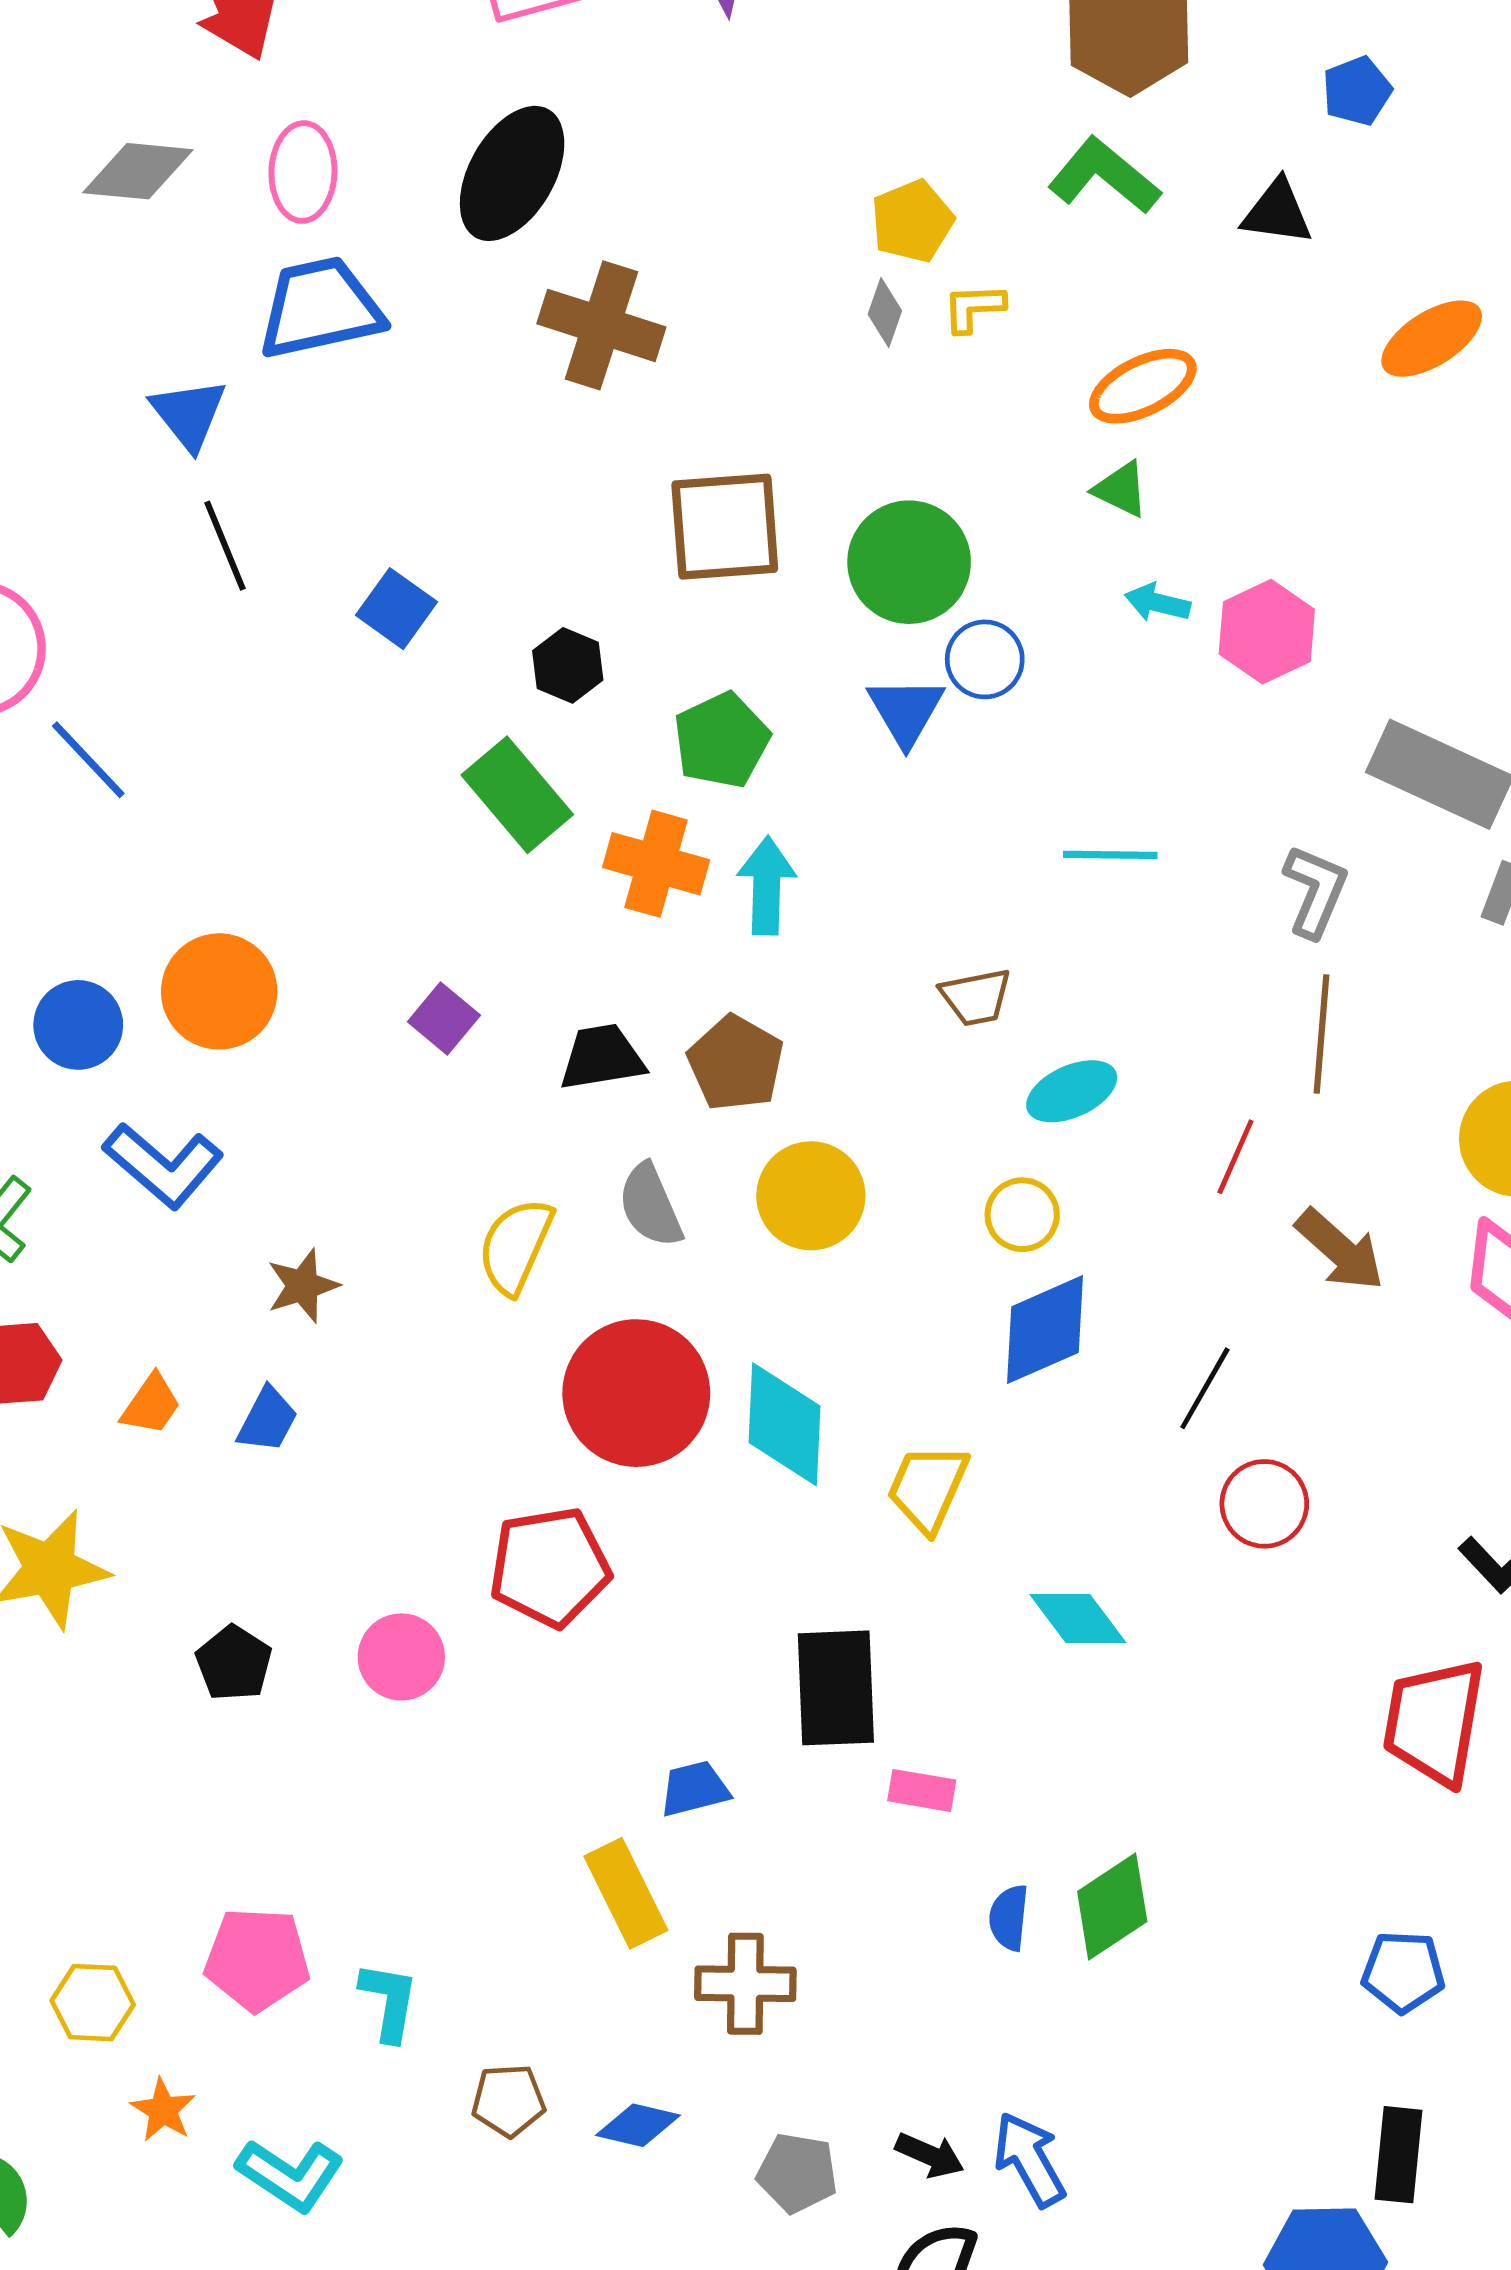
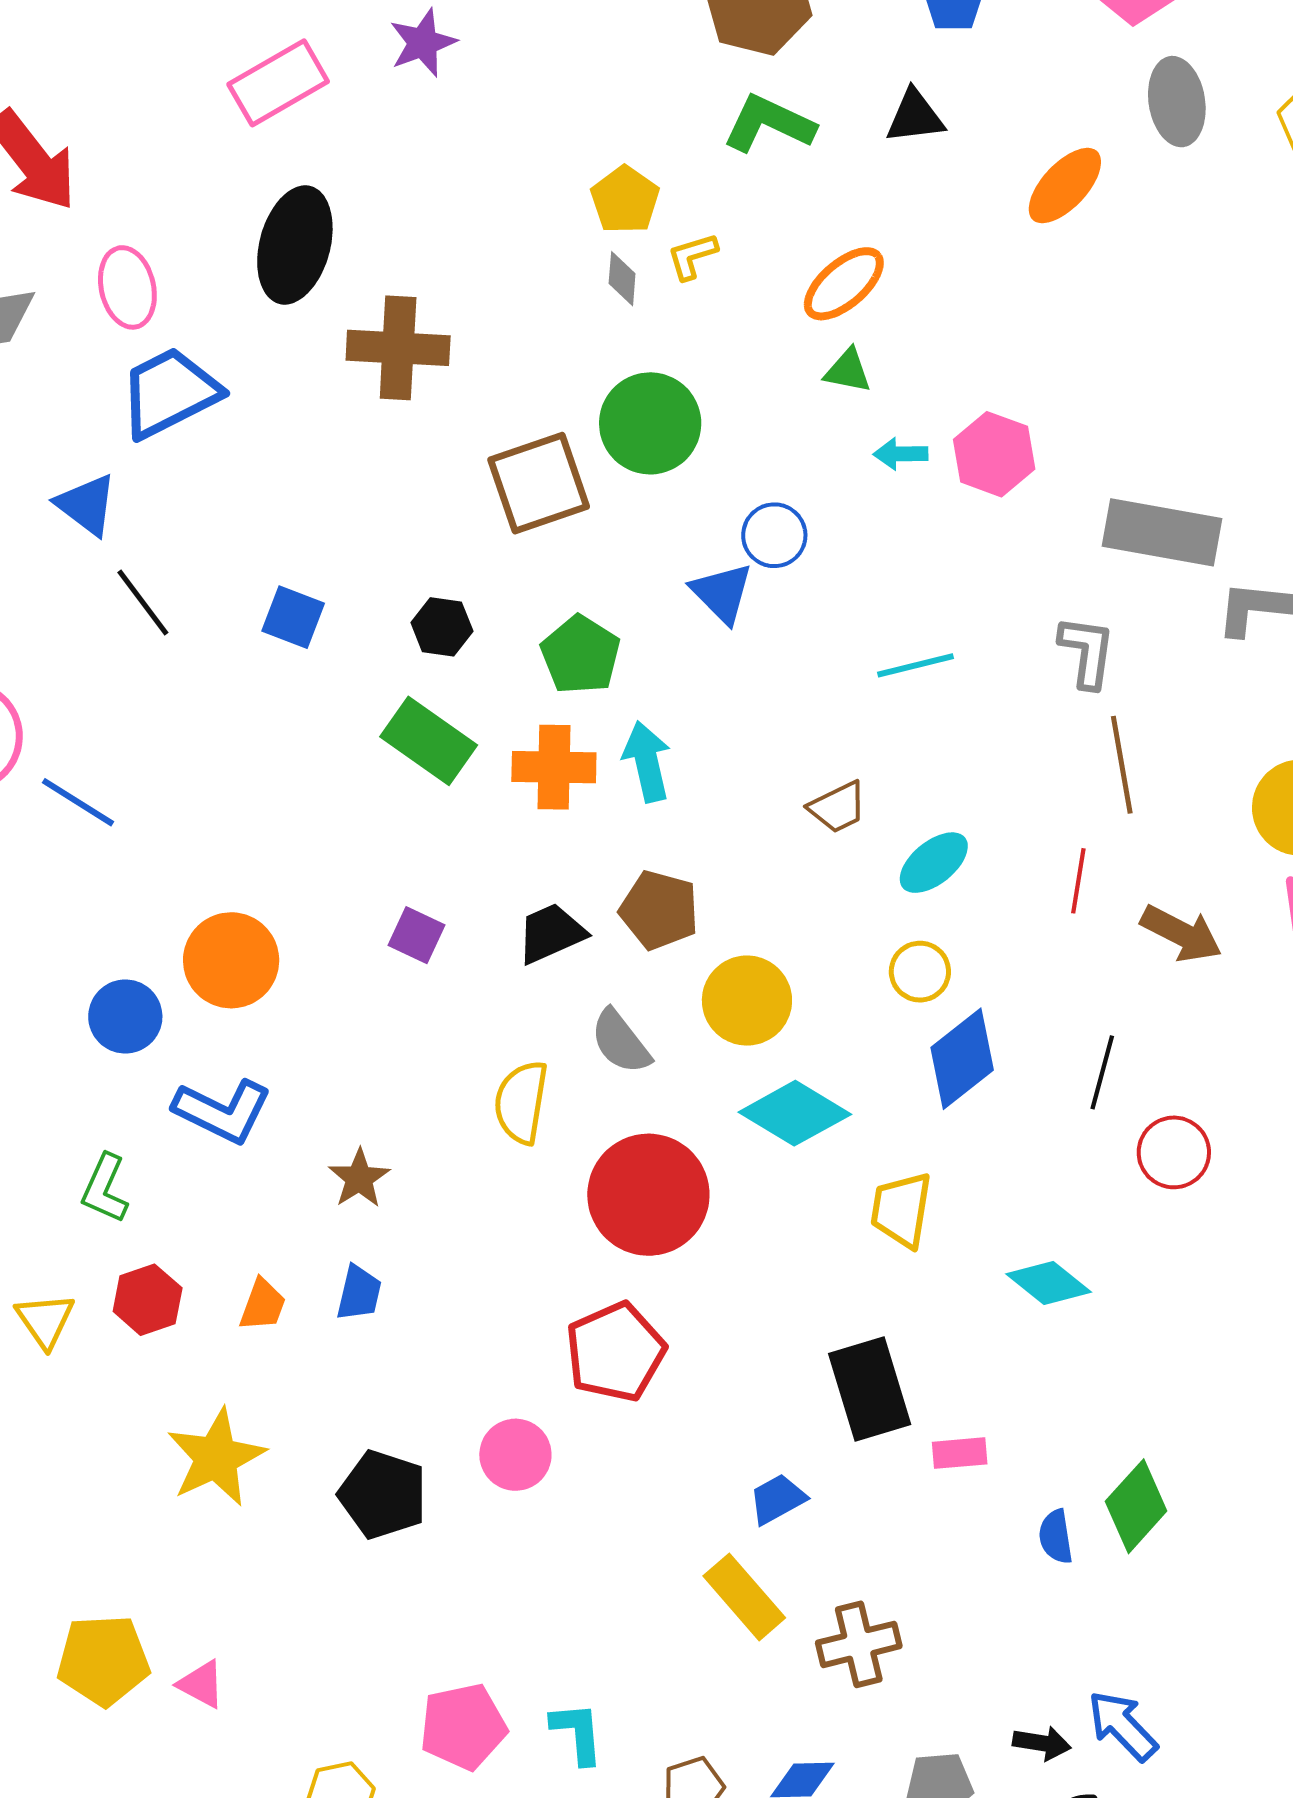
green circle: (909, 562) -> (650, 423), moved
cyan diamond: (784, 1424) -> (795, 1113), moved, turned -47
black pentagon: (234, 1663) -> (383, 1495), size x1.4

